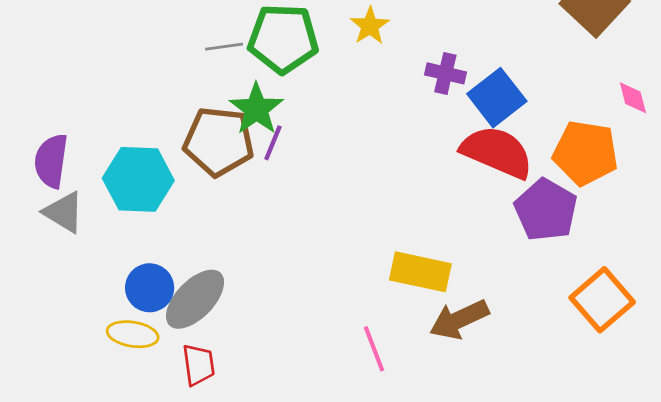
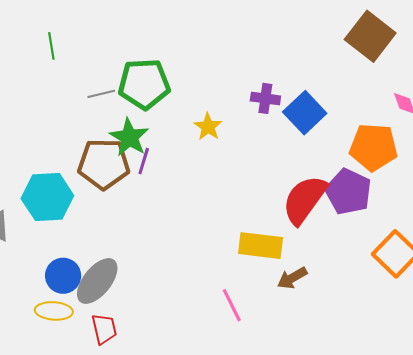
yellow star: (370, 26) -> (208, 127), moved
red semicircle: (497, 152) -> (305, 200), moved, turned -72
brown arrow: (459, 319) -> (292, 278), size x0.7

